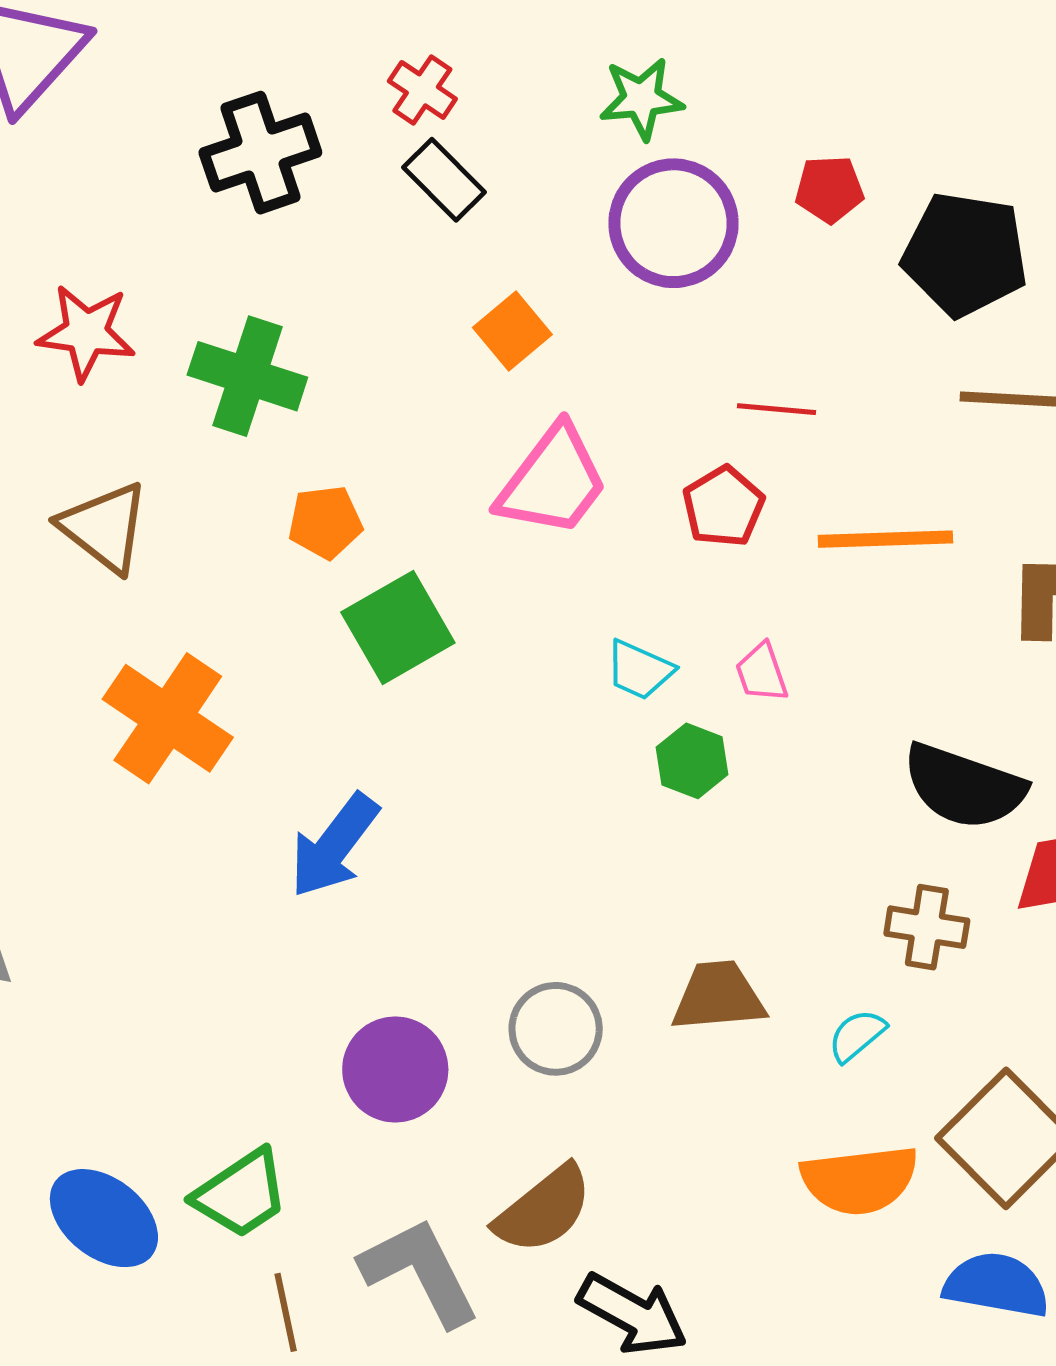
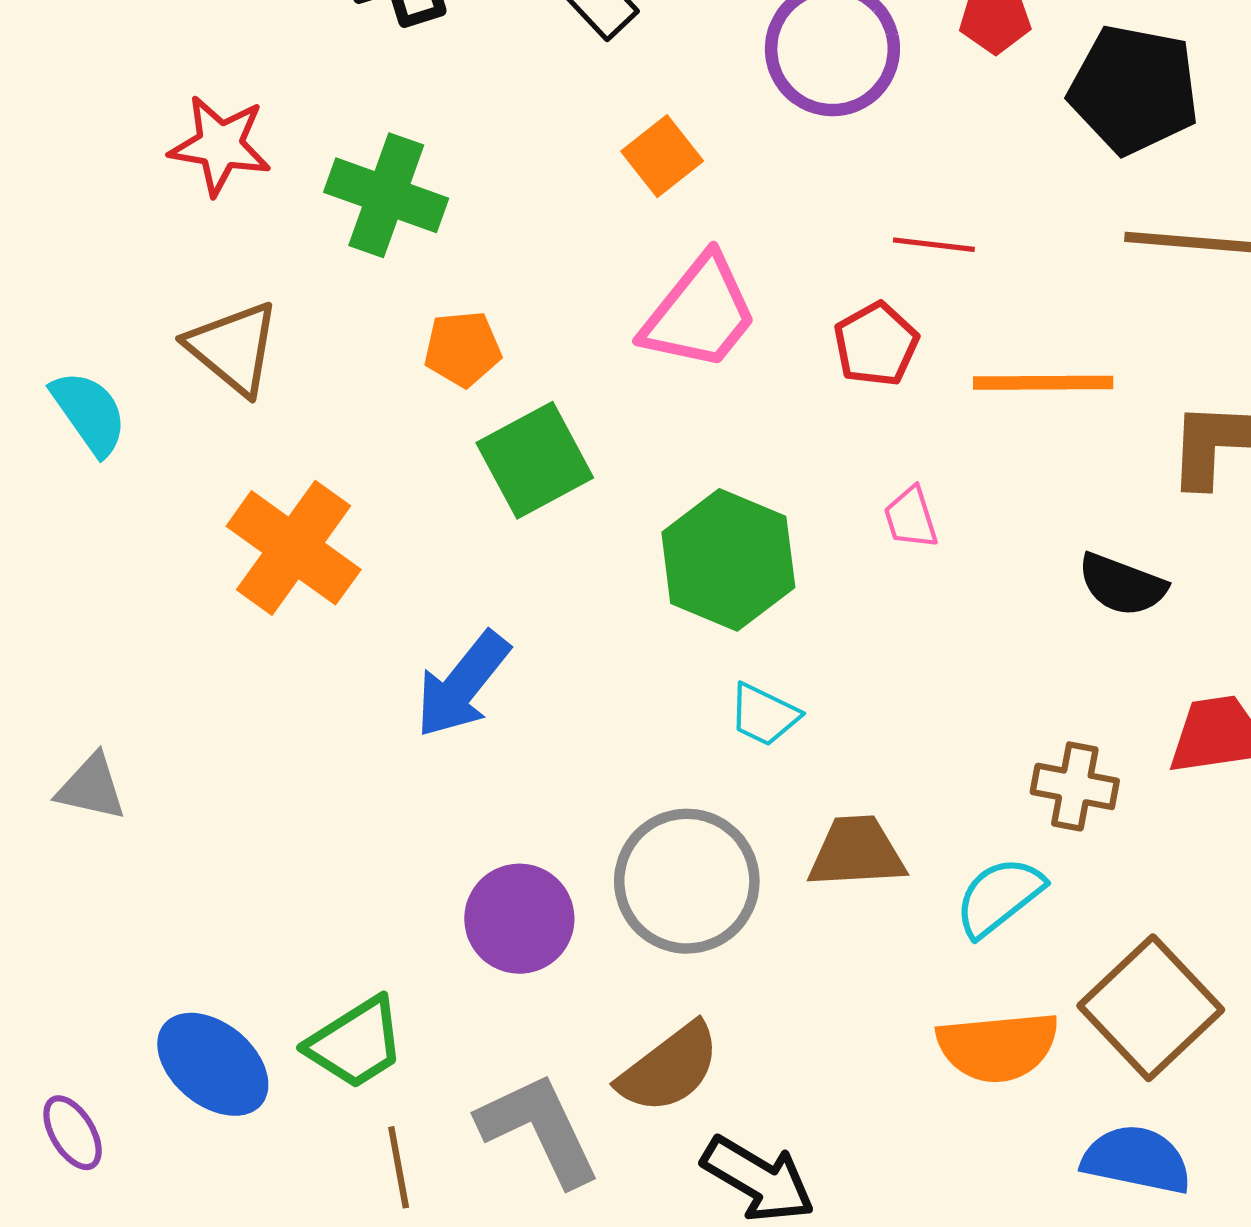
cyan trapezoid: (639, 670) -> (764, 715), moved
green hexagon: (692, 761) -> (728, 560), moved, size x1.8
black semicircle: (964, 786) -> (1122, 585), moved, size x0.7
gray circle: (556, 1029) -> (687, 881), size x1.5
cyan semicircle: (857, 1035) -> (999, 897), size x1.5

